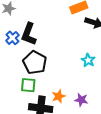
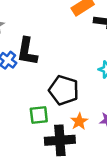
black pentagon: (35, 63) -> (64, 90), moved

